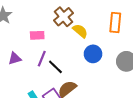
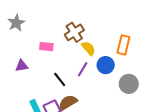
blue circle: (93, 54) -> (106, 65), moved
purple line: (42, 59) -> (83, 69), moved

